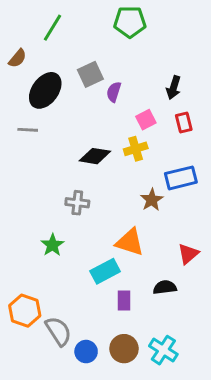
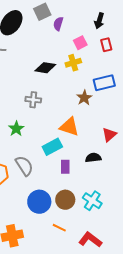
gray semicircle: (58, 331) -> (24, 166), moved
blue circle: (86, 352) -> (39, 202), size x1.5

